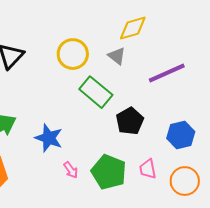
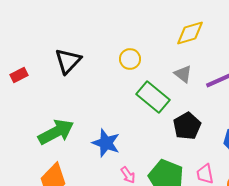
yellow circle: (73, 54) -> (130, 59), size x0.7
gray triangle: (117, 56) -> (183, 74), moved

